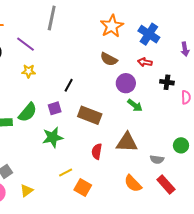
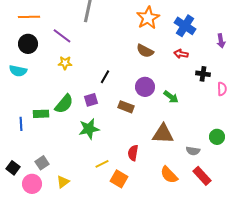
purple circle: (126, 83) -> (145, 87), moved
brown rectangle: (90, 115) -> (126, 107), size x0.7
red semicircle: (97, 151) -> (133, 153), moved

